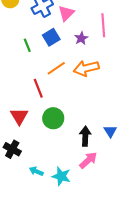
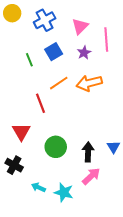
pink triangle: (66, 13) -> (80, 26), moved
green circle: (53, 118) -> (56, 147), moved

